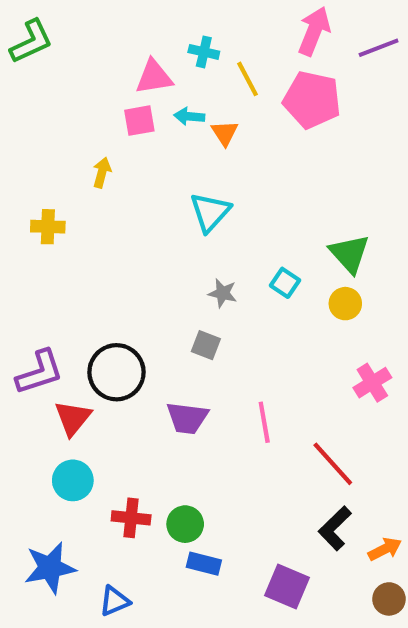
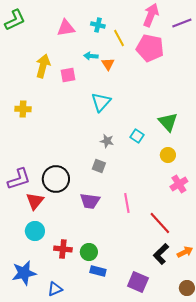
pink triangle: (154, 77) -> (66, 28), moved
pink square: (139, 121) -> (68, 75), moved
yellow arrow: (102, 173) -> (43, 66), moved, size x1.6
yellow circle: (345, 304) -> (168, 155), moved
orange arrow: (385, 549) -> (185, 252), moved

